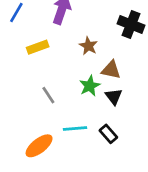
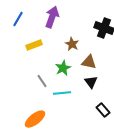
green star: (90, 86) -> (63, 68), moved
cyan line: (75, 129) -> (62, 93), moved
black rectangle: (108, 134) -> (103, 110), moved

